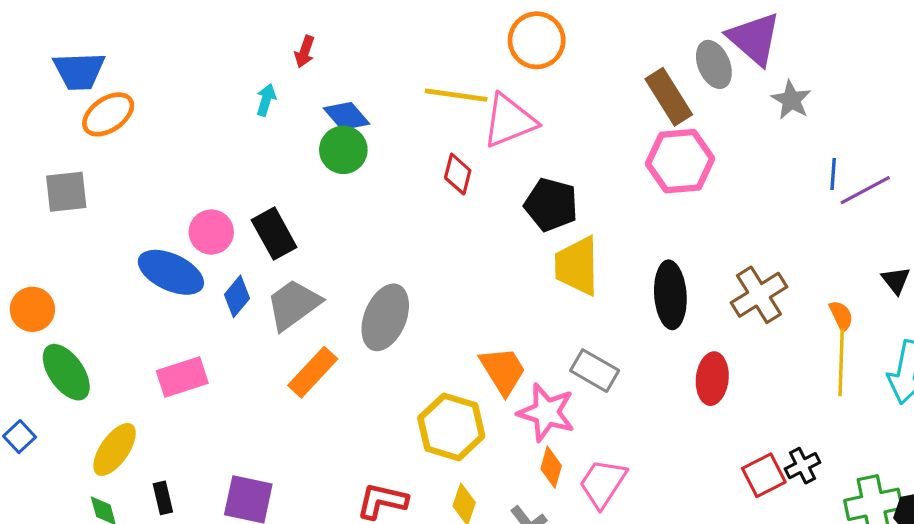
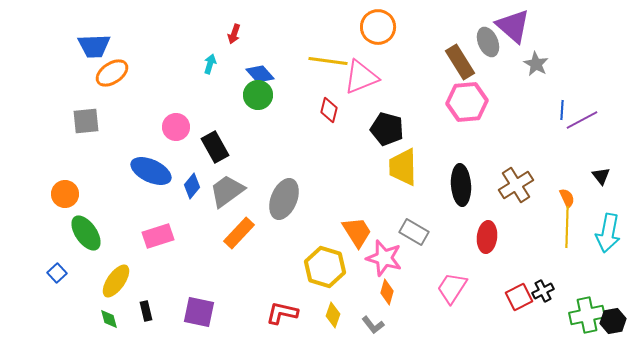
pink circle: (211, 232) -> (176, 127), moved
pink trapezoid: (603, 483) -> (452, 288), moved

